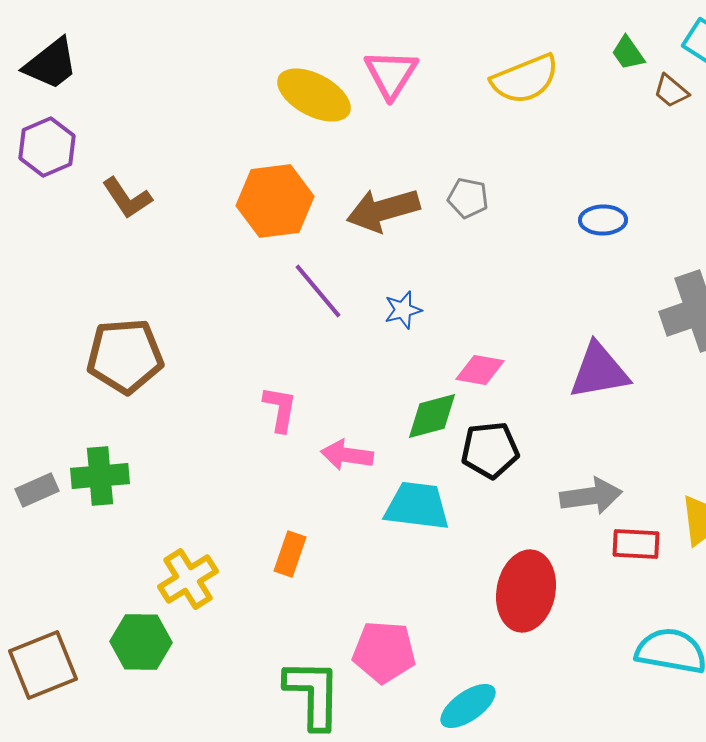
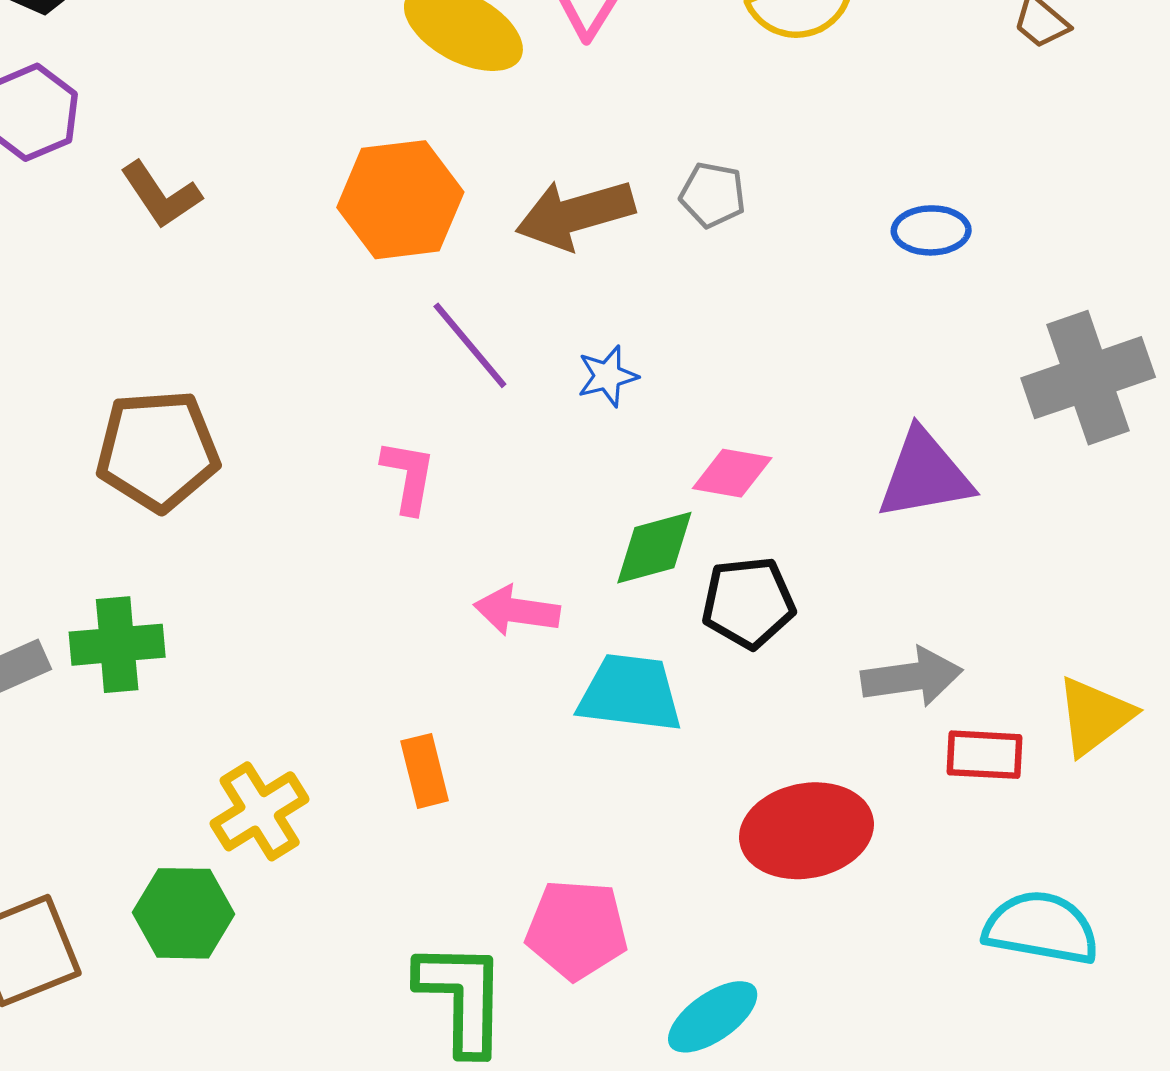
pink L-shape: (280, 409) -> (408, 476), moved
orange rectangle: (290, 554) -> (425, 771), turned -33
red ellipse: (526, 591) -> (806, 831), turned 68

